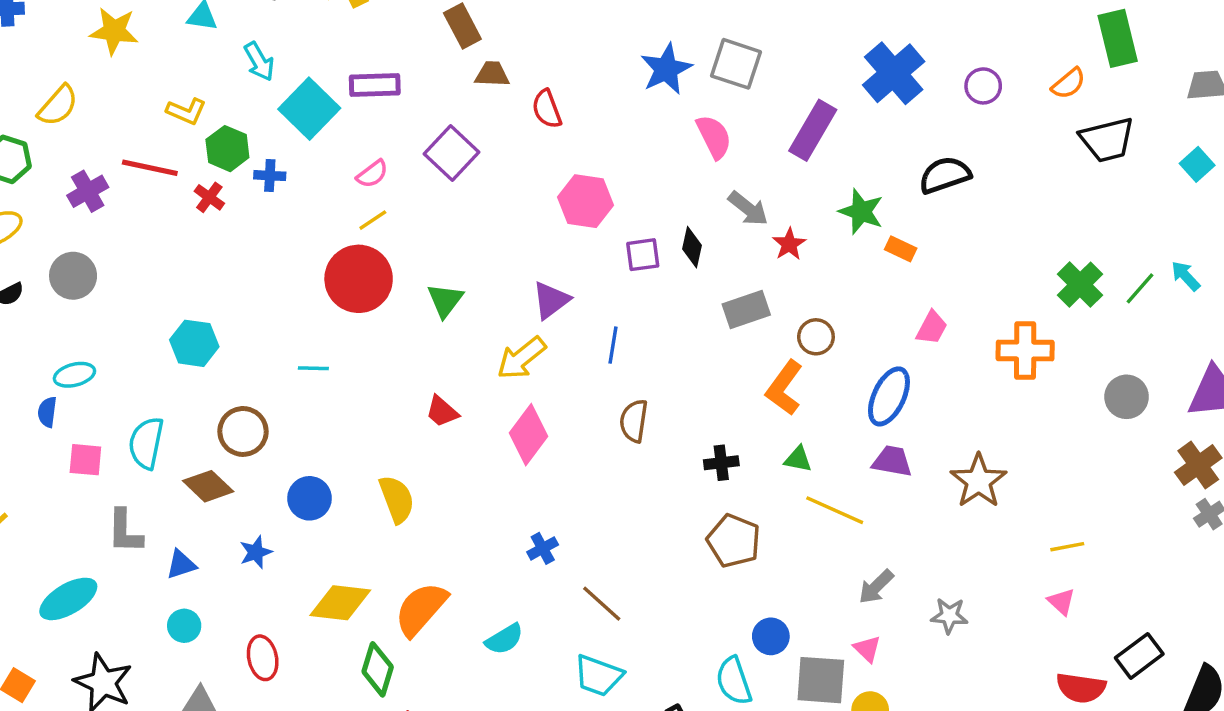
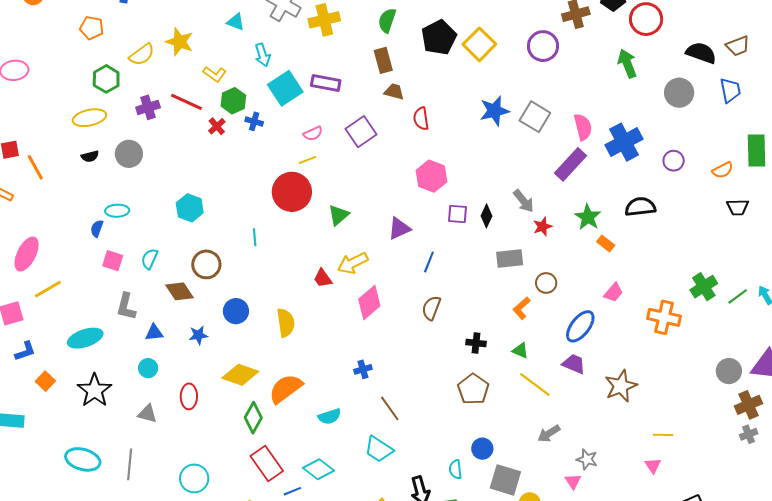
yellow star: (114, 31) -> (180, 42), moved
pink semicircle: (714, 137) -> (583, 127), moved
black trapezoid: (1107, 140) -> (738, 207), size x0.7
yellow arrow: (521, 358) -> (353, 263), moved
cyan line: (313, 368) -> (255, 237), turned 72
orange L-shape: (784, 388) -> (522, 308), size x0.7
gray circle: (1127, 397) -> (729, 371), moved
cyan semicircle: (146, 443) -> (150, 259), size x0.7
pink triangle: (867, 649) -> (573, 481), moved
cyan semicircle: (734, 681) -> (455, 469), size x0.7

